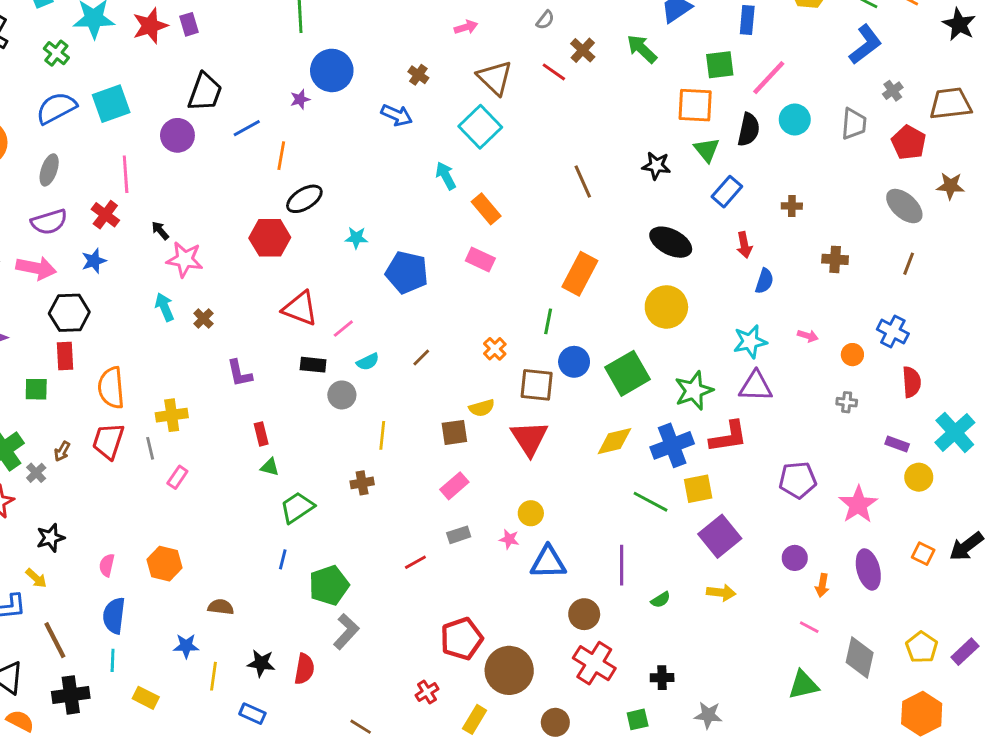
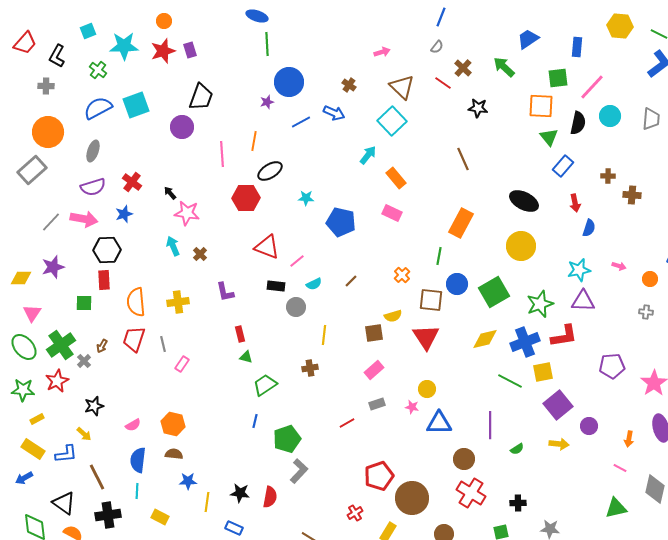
blue line: (247, 128) -> (301, 122), moved
black star: (656, 166) -> (478, 108), moved
pink line: (126, 174) -> (222, 154), moved
cyan arrow: (446, 176) -> (368, 155), turned 66
brown cross: (835, 259) -> (632, 195), moved
yellow cross: (172, 415) -> (178, 302), moved
purple circle: (795, 558) -> (589, 426), moved
pink semicircle: (107, 565) -> (133, 425), turned -133
brown semicircle: (221, 607) -> (174, 454), moved

